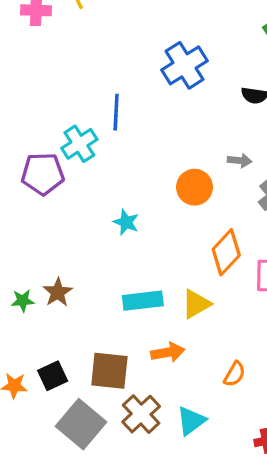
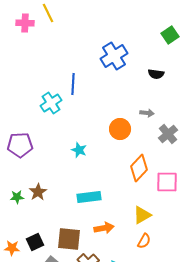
purple pentagon: (43, 174) -> (20, 145), moved
yellow triangle: (196, 304) -> (142, 215), moved

